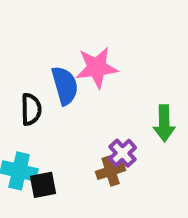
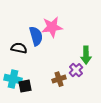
black semicircle: (31, 109) -> (19, 48), turned -77
purple cross: (122, 153) -> (76, 70), moved

